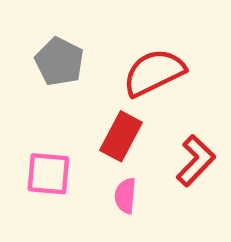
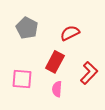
red semicircle: (154, 73) -> (70, 33), size x0.7

